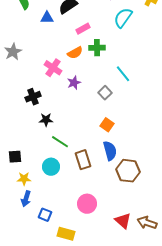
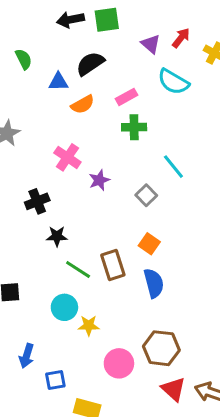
cyan semicircle: (123, 18) -> (173, 82), turned -95
pink rectangle: (83, 29) -> (127, 97), moved
orange semicircle: (75, 53) -> (83, 104), moved
brown rectangle: (83, 160) -> (113, 265), moved
brown hexagon: (128, 171) -> (161, 348), moved
yellow star: (24, 179) -> (89, 326), moved
blue square: (45, 215) -> (55, 380), turned -32

